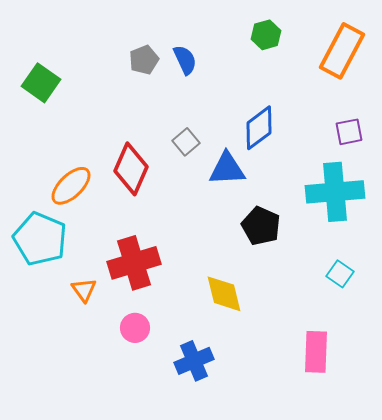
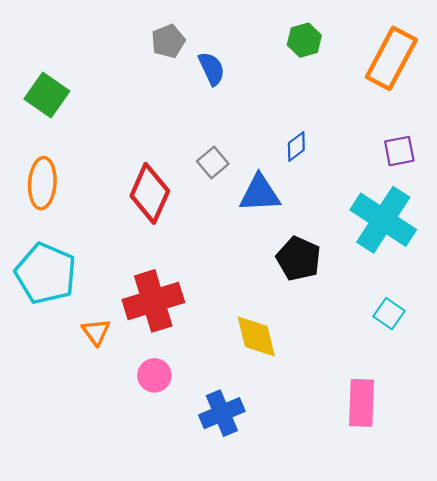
gray pentagon: (144, 60) -> (168, 41), moved
blue diamond: (259, 128) -> (296, 146), size x0.6
orange ellipse: (71, 186) -> (42, 183), moved, turned -42
cyan cross: (335, 192) -> (383, 220), turned 38

